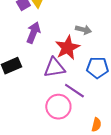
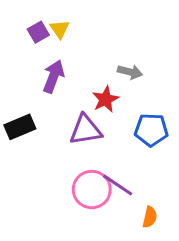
red star: (67, 48) -> (105, 99), size x0.7
purple line: (74, 91) -> (118, 185), moved

